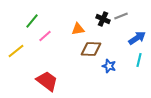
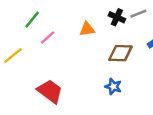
brown diamond: (91, 49) -> (120, 53), moved
blue star: (109, 66) -> (113, 87), moved

